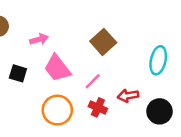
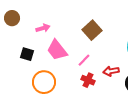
orange circle: (57, 110) -> (44, 82), moved

